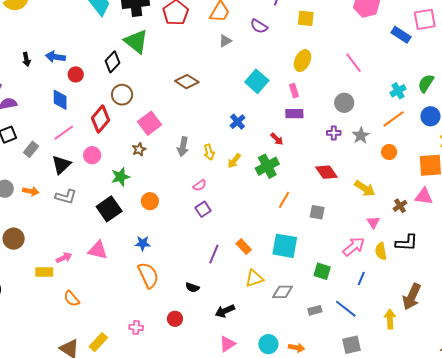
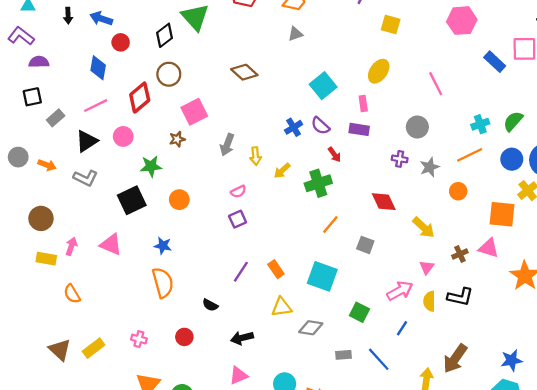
purple semicircle: (259, 26) -> (320, 126), moved
brown circle: (14, 239) -> (41, 218), moved
pink arrow: (64, 258) -> (71, 246), turned -56

